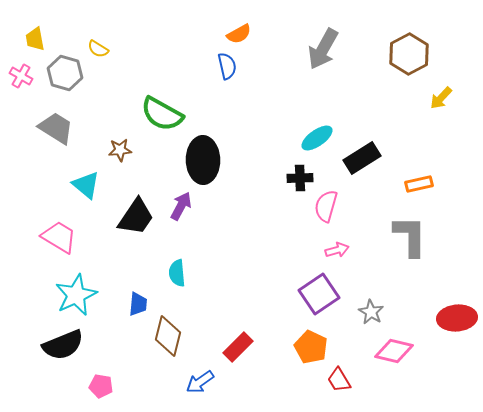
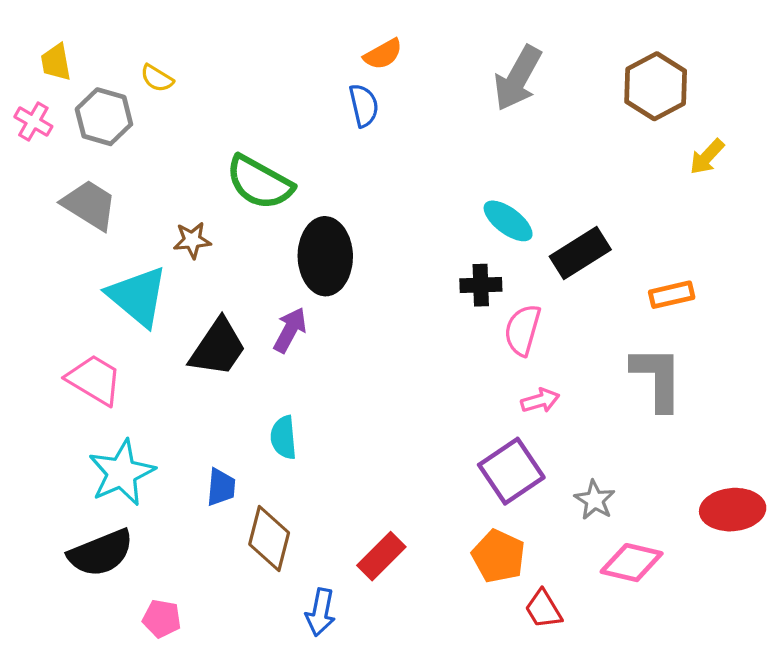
cyan ellipse: (317, 138) -> (508, 221), turned 72
cyan triangle: (86, 185) -> (138, 296), size x1.4
blue arrow: (200, 382) -> (320, 612), turned -44

